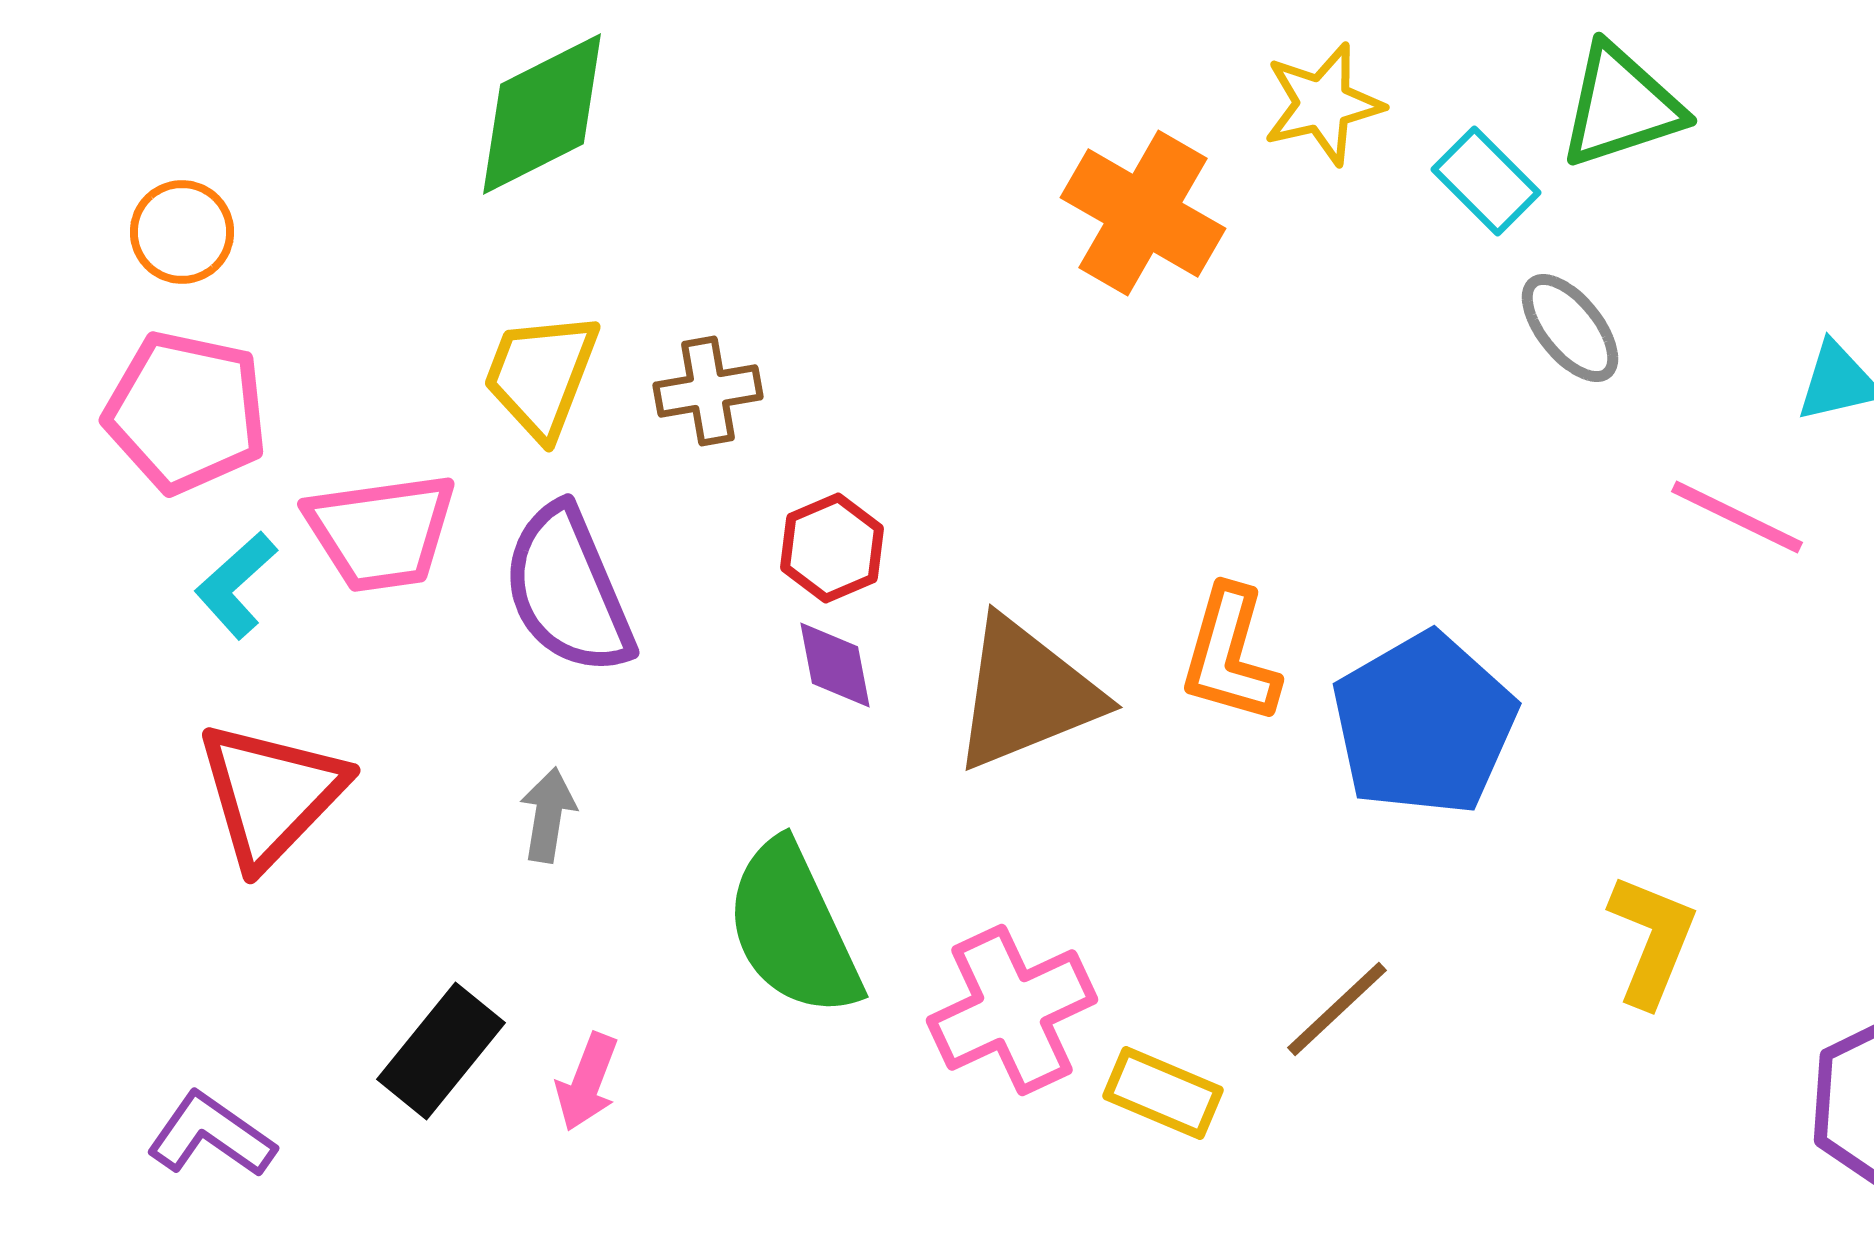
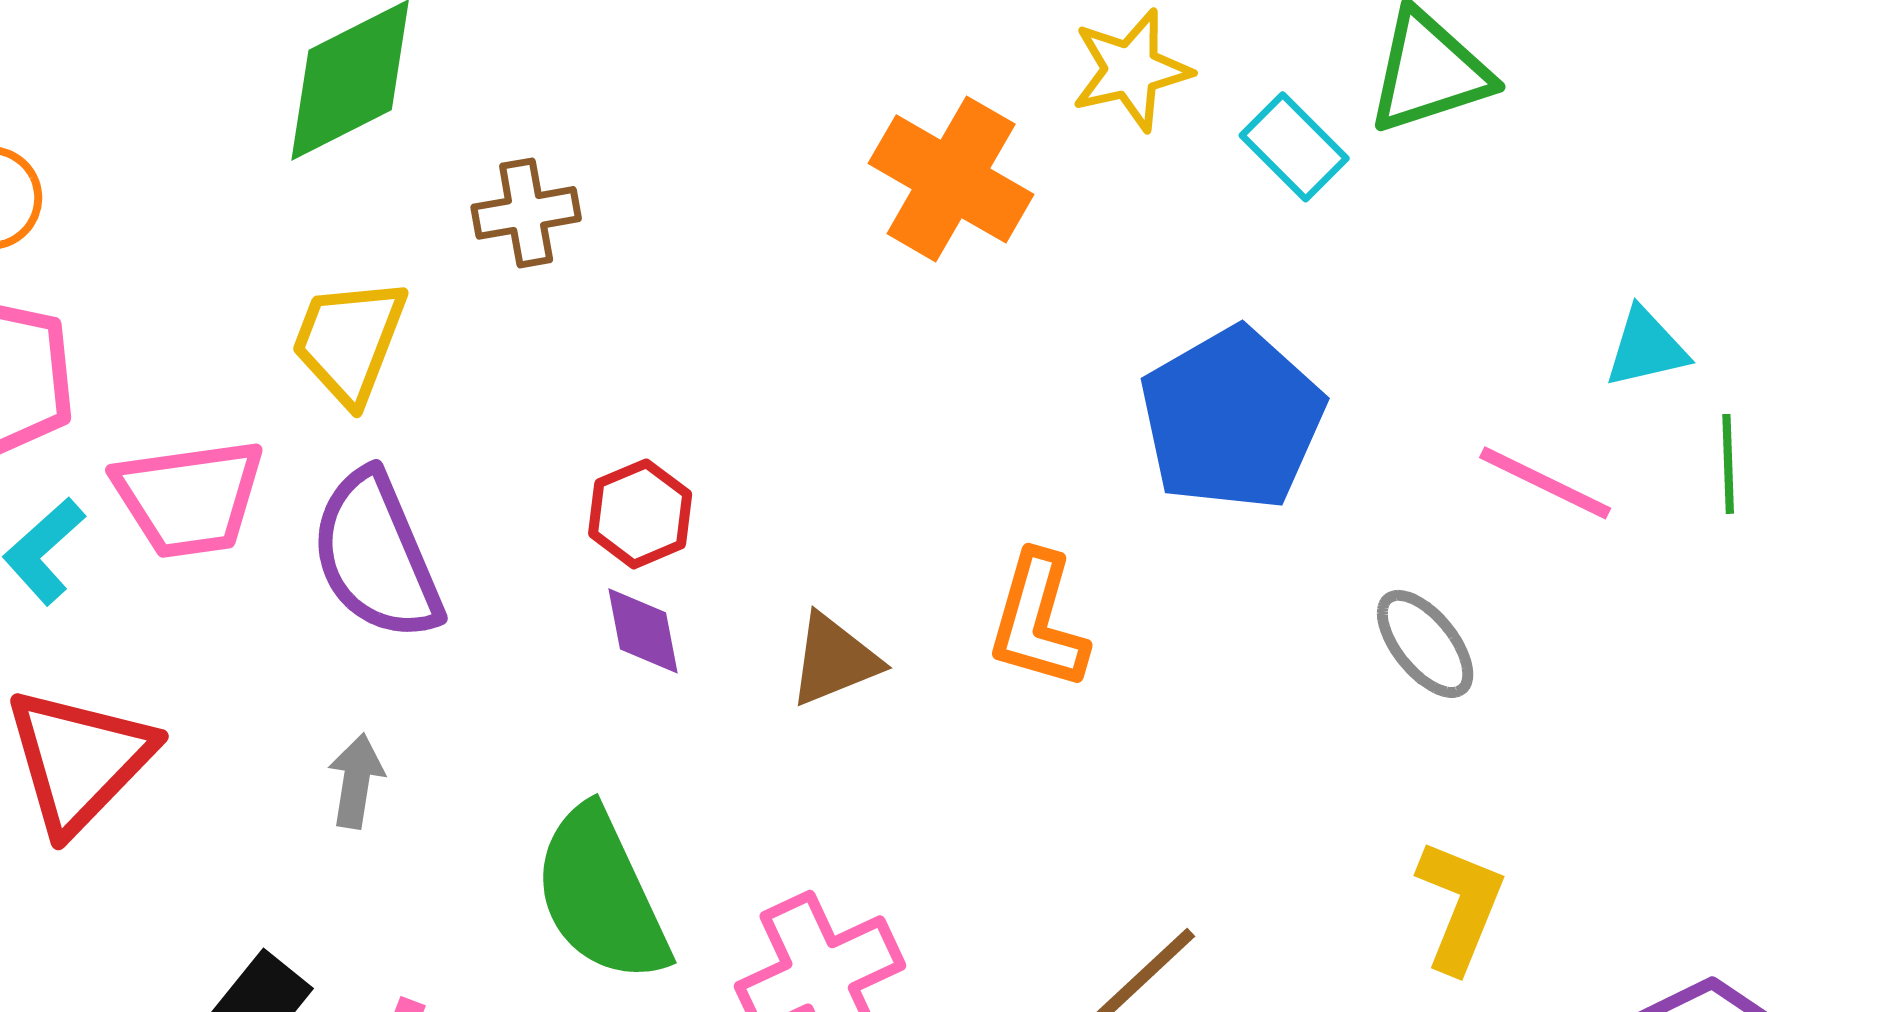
gray ellipse: (1570, 328) -> (1425, 644), moved
brown cross: (708, 391) -> (526, 213), moved
brown triangle: (1026, 694) -> (834, 660), size x0.6
blue pentagon: (1424, 724) -> (1232, 419), moved

